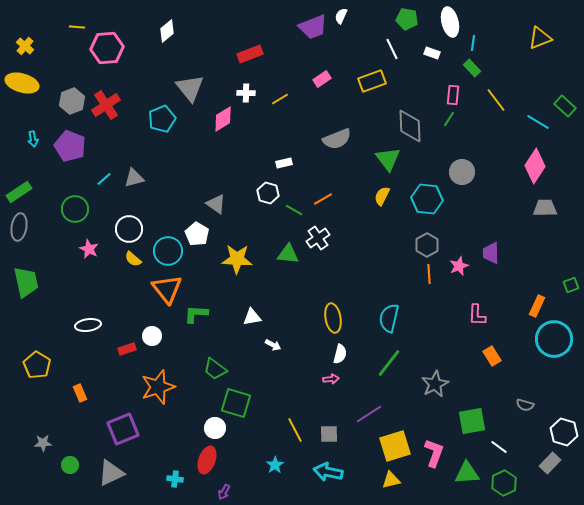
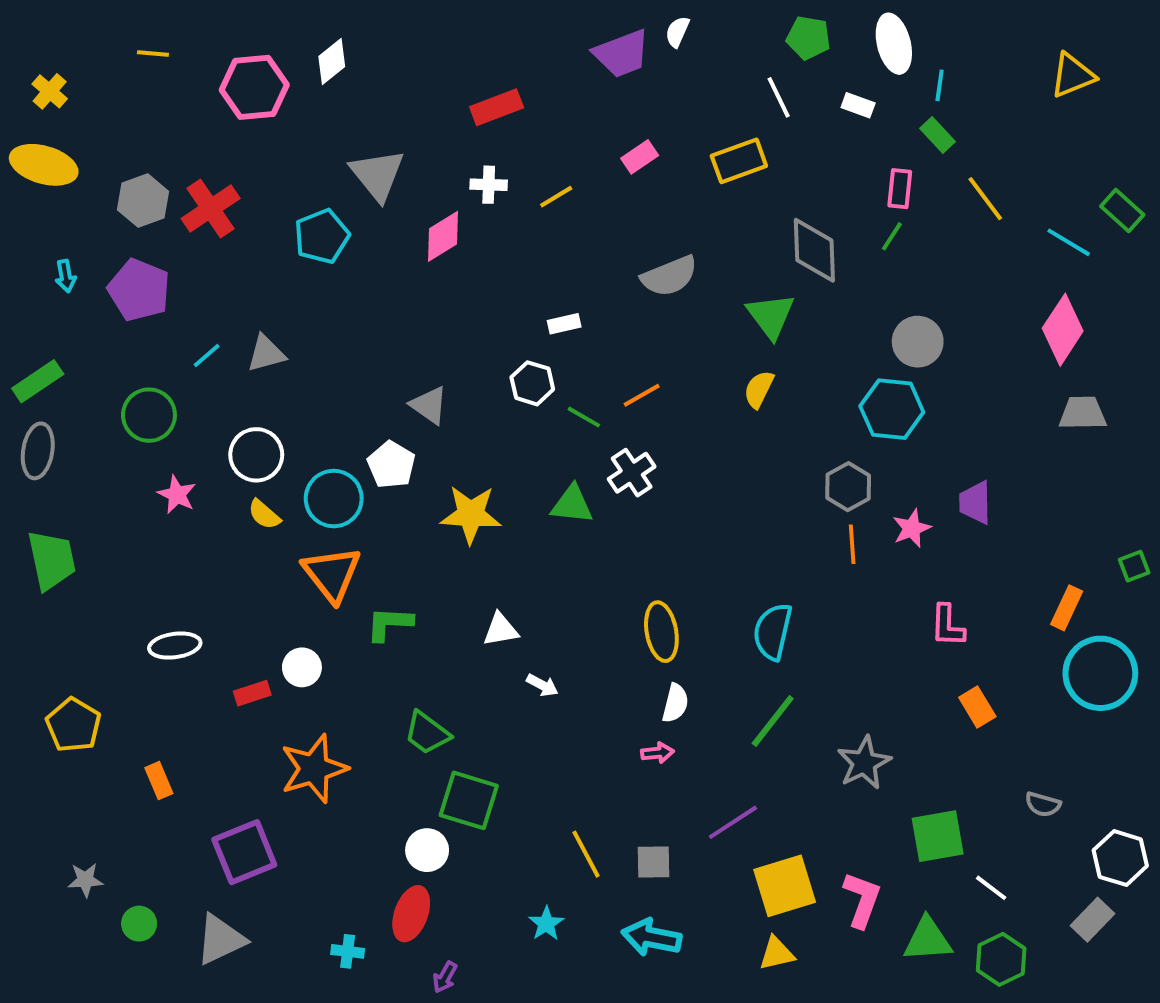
pink hexagon: (107, 48) -> (254, 87), moved
cyan hexagon: (427, 199) -> (892, 409), moved

